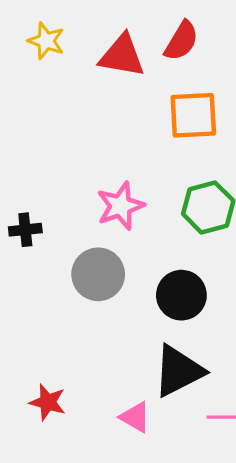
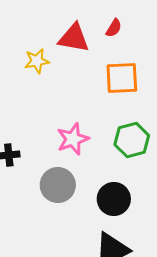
yellow star: (46, 41) -> (37, 61), moved, turned -30
red semicircle: (181, 41) -> (114, 28), size x0.7

